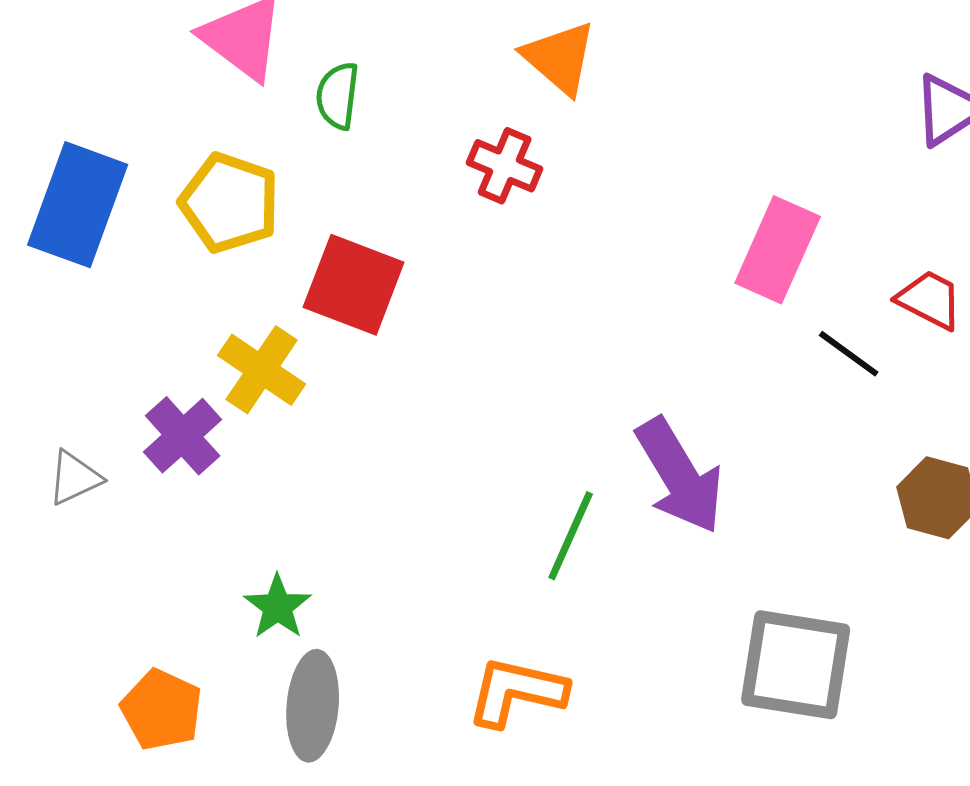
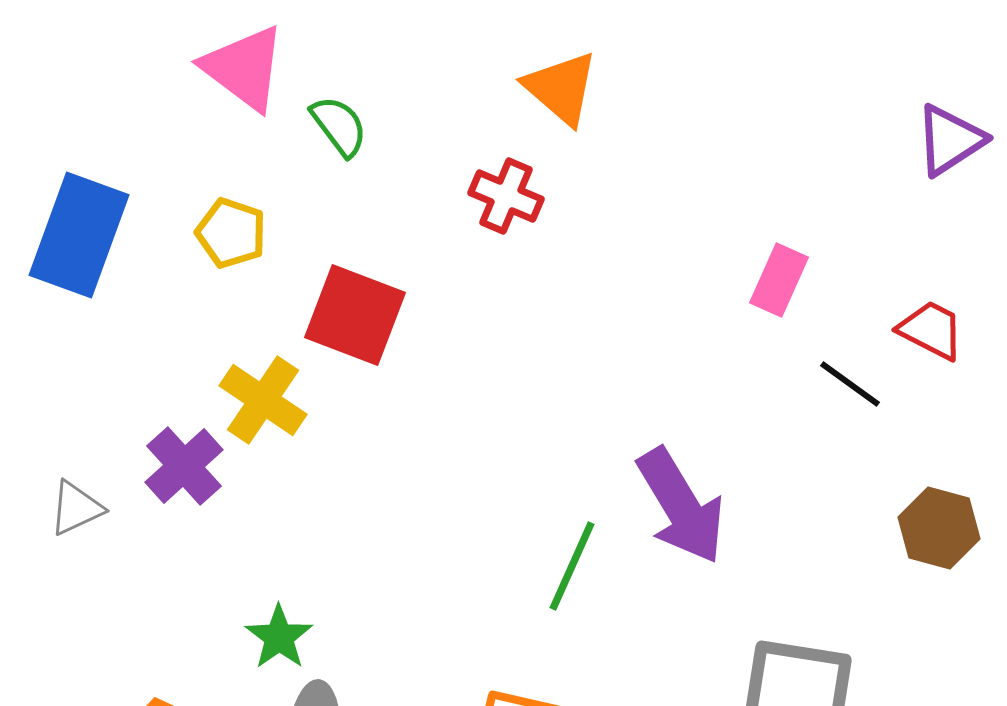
green semicircle: (338, 96) -> (339, 126), turned 136
yellow pentagon: (230, 203) -> (231, 233), size x0.7
pink rectangle: (778, 250) -> (779, 280), size x0.7

